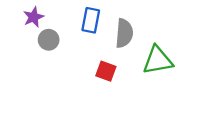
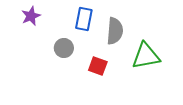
gray circle: (49, 40) -> (64, 48), moved

